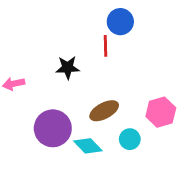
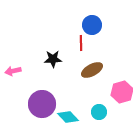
brown ellipse: (104, 111) -> (92, 70), moved

